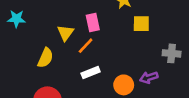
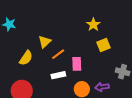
pink rectangle: (93, 23) -> (77, 64), moved
yellow square: (141, 24) -> (104, 45), turned -32

